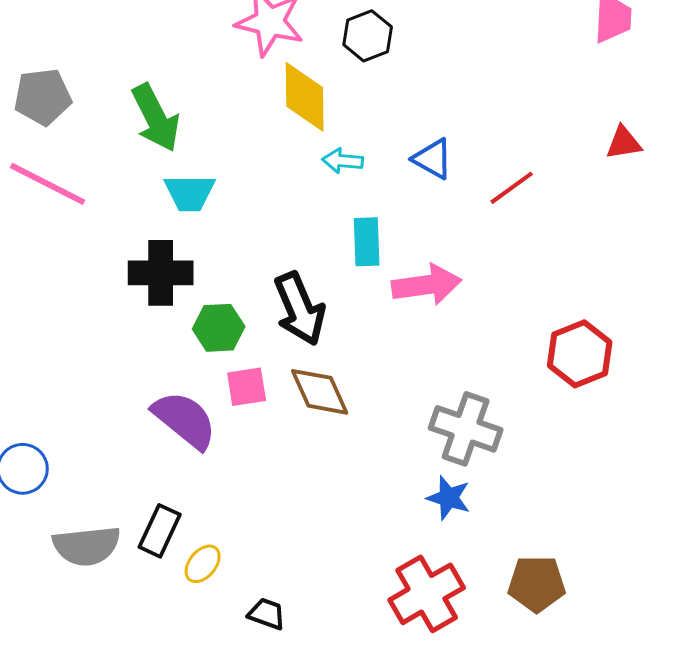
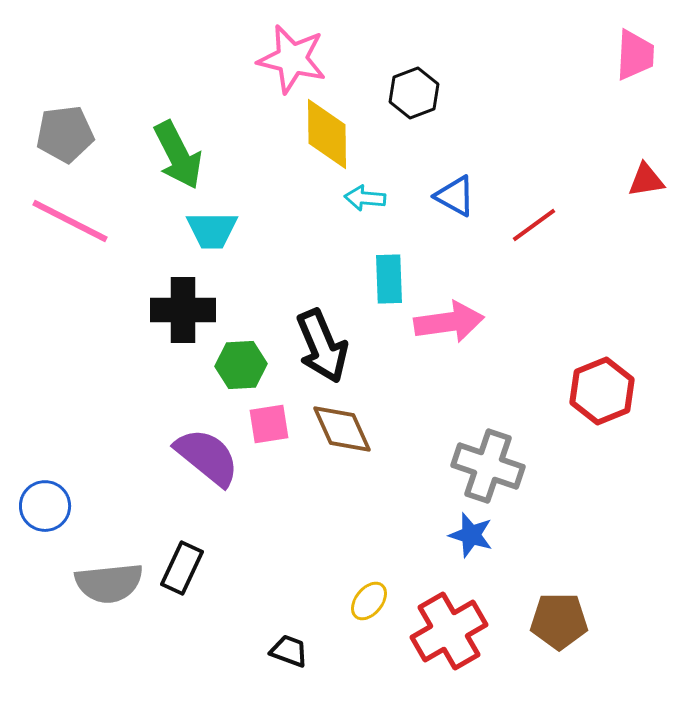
black hexagon: (368, 36) -> (414, 93), moved
yellow ellipse: (203, 564) -> (369, 601), moved

